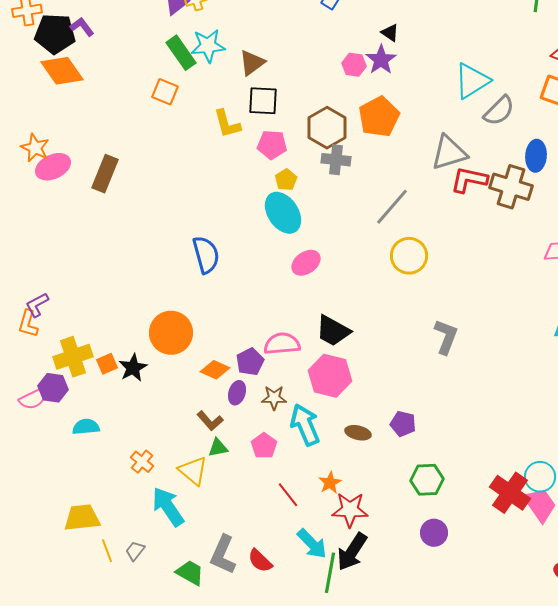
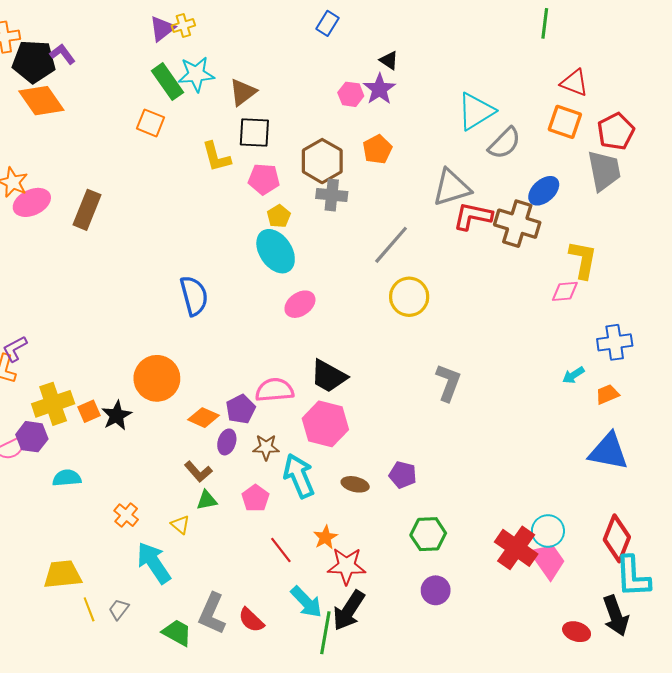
orange pentagon: (379, 117) -> (377, 149), size x0.7
blue ellipse: (536, 156) -> (544, 191), turned 44
yellow triangle: (193, 471) -> (180, 525), size x0.6

